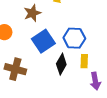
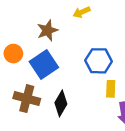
blue square: (43, 41) -> (44, 64), moved
black diamond: (61, 64) -> (61, 103), moved

